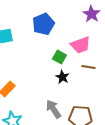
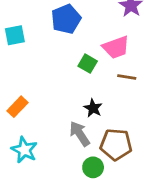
black star: (62, 77) -> (93, 108), moved

